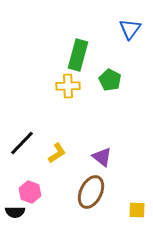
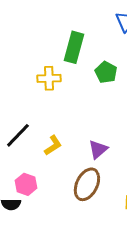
yellow cross: (68, 86) -> (49, 78), moved
purple triangle: (102, 157) -> (98, 149), turned 40

